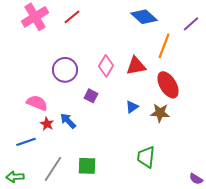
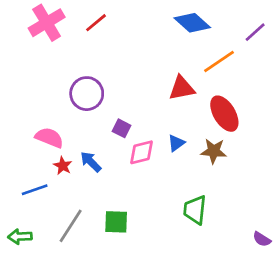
orange line: (164, 46) -> (219, 61), turned 35
pink diamond: (106, 66) -> (142, 152), moved, turned 45

